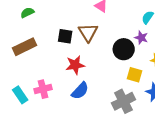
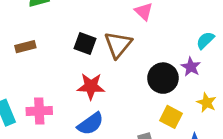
brown rectangle: (24, 47) -> (25, 47), size x0.6

